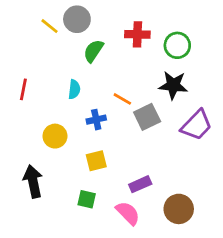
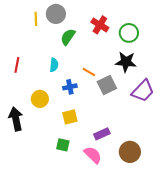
yellow line: (49, 26) -> (36, 19), turned 48
red cross: (137, 34) -> (100, 25), turned 30
black arrow: (33, 181) -> (16, 119), moved

